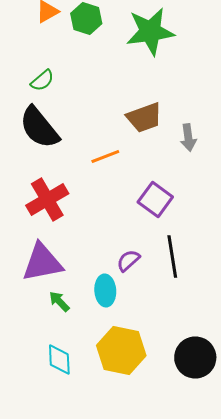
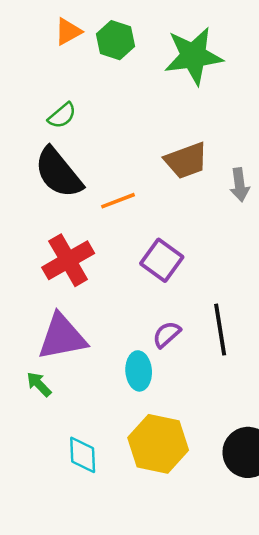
orange line: (105, 156) -> (118, 201), moved
purple square: (155, 200) -> (162, 260), moved
green arrow: (59, 302) -> (39, 384), moved

